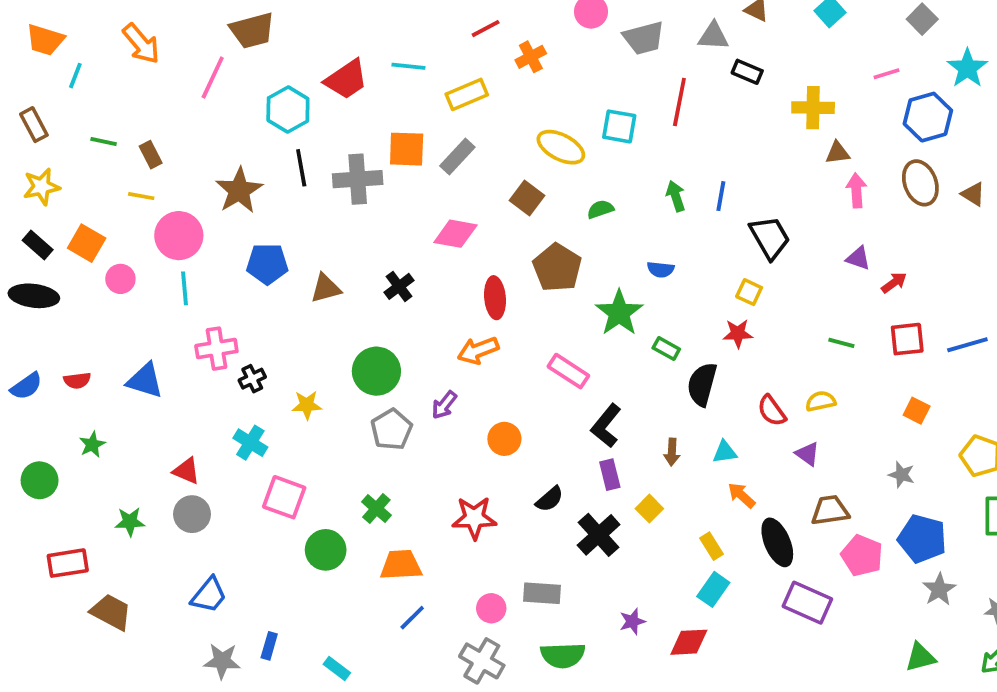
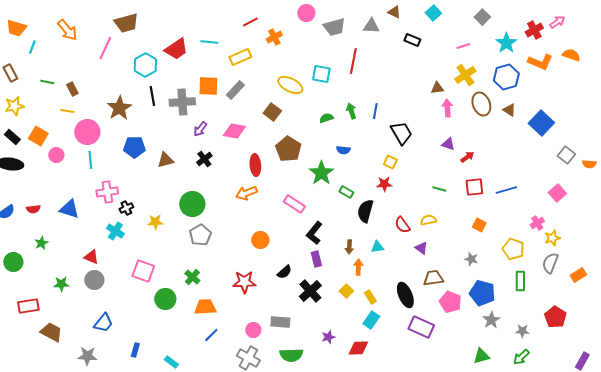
black rectangle: (747, 72) -> (412, 40), moved
yellow cross: (813, 108) -> (465, 75), moved, turned -35
blue hexagon: (928, 117) -> (506, 77), moved
green semicircle: (600, 209) -> (326, 118), moved
purple arrow: (444, 405) -> (200, 129), moved
cyan cross: (250, 443) -> (115, 231), moved
orange arrow: (742, 495) -> (358, 267), moved, turned 49
yellow square: (649, 509) -> (346, 291), moved
gray star: (222, 661) -> (87, 356), moved

